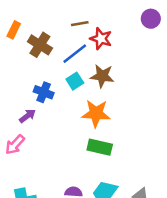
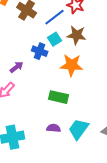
blue cross: (44, 92) -> (40, 51), moved
green rectangle: (100, 147) -> (59, 97), moved

